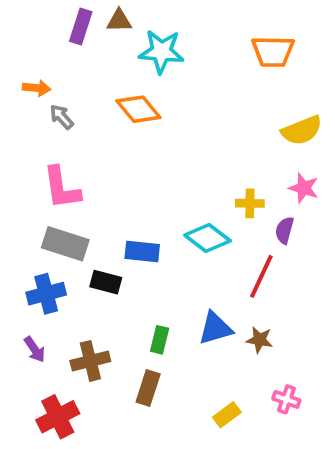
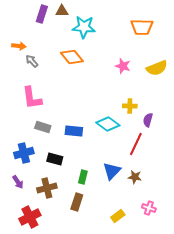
pink star: (304, 188) -> (123, 66), moved
gray rectangle: (65, 244) -> (43, 127), moved, size x0.7
black rectangle: (106, 282) -> (55, 159), moved
blue triangle: (215, 328) -> (112, 171), turned -30

